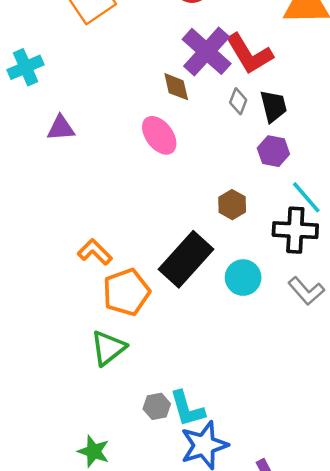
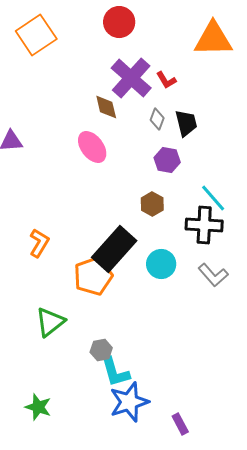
red L-shape: (249, 54) -> (166, 80), size x0.5
purple hexagon: (273, 151) -> (167, 160), moved
orange L-shape: (95, 252) -> (39, 243), turned 76
orange pentagon: (126, 292) -> (93, 276), moved
gray hexagon: (157, 406) -> (101, 350), moved

